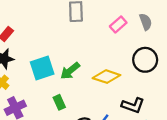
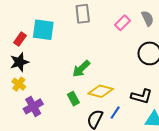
cyan square: (42, 68) -> (43, 30), moved, turned 30
yellow diamond: (106, 77) -> (101, 91), moved

